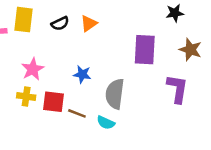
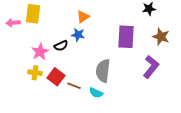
black semicircle: (60, 23) -> (61, 46), moved
blue star: (82, 74) -> (78, 35), moved
purple L-shape: (177, 89) -> (151, 67), turned 30
red square: (54, 102) -> (56, 77), turned 30

